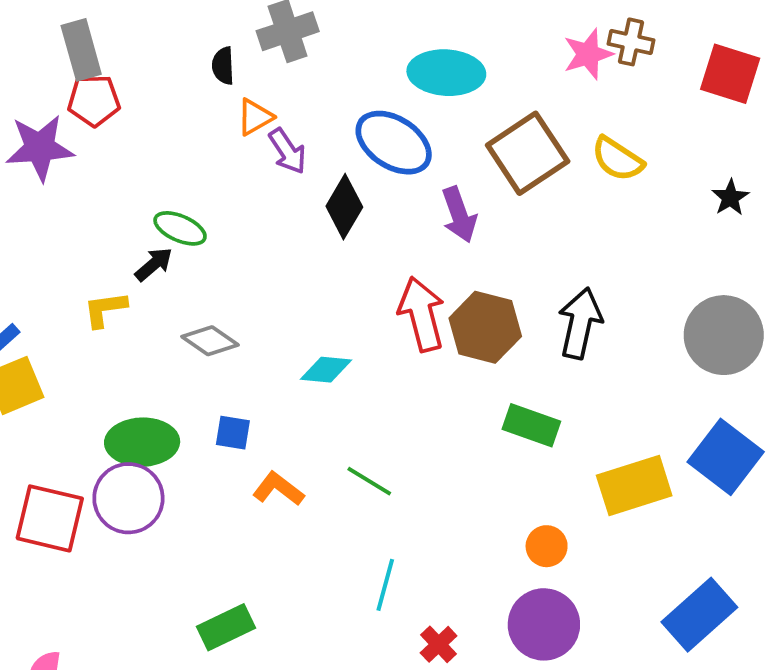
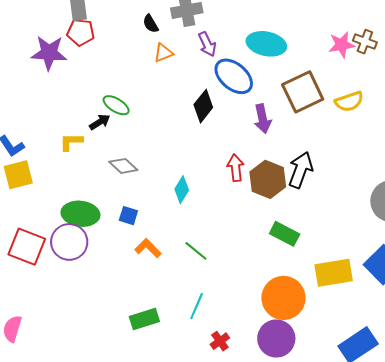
black semicircle: (223, 66) -> (151, 24), turned -36
purple arrow: (288, 151) -> (207, 44), moved
yellow semicircle: (617, 159) -> (349, 101), turned -60
red arrow: (422, 314) -> (236, 168), size x0.7
black arrow: (580, 323) -> (301, 170), moved
cyan diamond: (326, 370) -> (182, 190), turned -72
orange circle: (547, 546) -> (283, 298), size x2.0
green rectangle: (226, 627) -> (144, 319), moved

